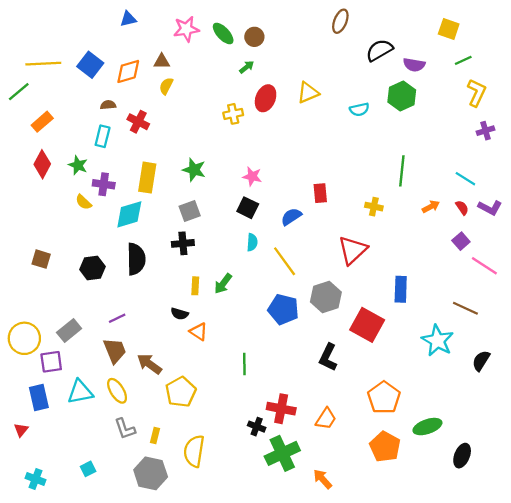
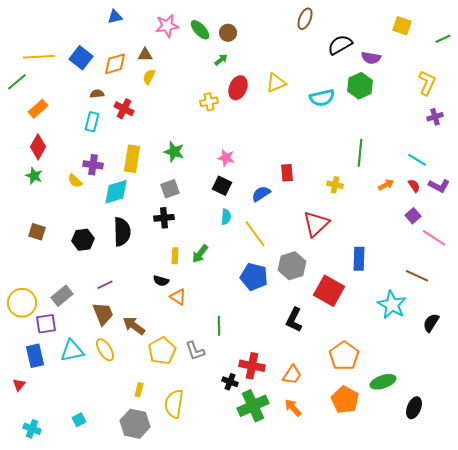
green line: (463, 60) -> (443, 39), moved
cyan semicircle: (359, 109) -> (322, 98), size x1.4
green star: (78, 165) -> (34, 176), moved
gray L-shape: (125, 429) -> (195, 351), moved
orange arrow: (322, 479) -> (293, 408), moved

